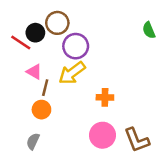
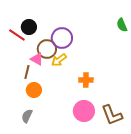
brown circle: (57, 23) -> (47, 49), moved
pink triangle: (34, 72) -> (37, 59), moved
yellow arrow: (72, 73) -> (59, 60), size x0.7
brown line: (45, 88) -> (27, 72), moved

